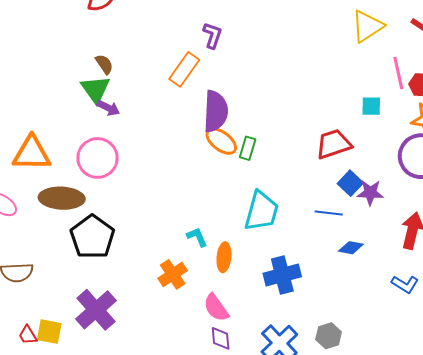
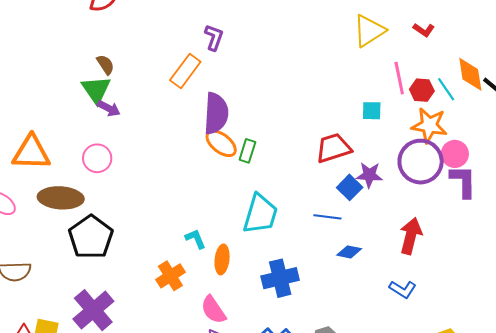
pink circle: (98, 158) -> (97, 158), size x0.7
purple star: (370, 193) -> (369, 175), moved

